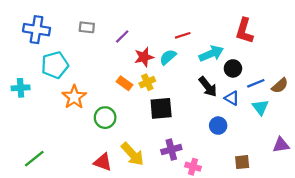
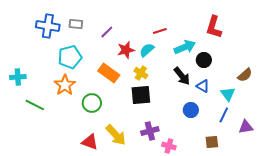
blue cross: (37, 30) -> (48, 26), moved
cyan pentagon: (55, 65) -> (70, 57), moved
yellow cross: (147, 82) -> (141, 73), moved, turned -32
orange rectangle: (124, 83) -> (109, 73), size x1.5
blue line: (256, 83) -> (224, 115), moved, turned -42
green line: (34, 159) -> (35, 105), moved, turned 66

